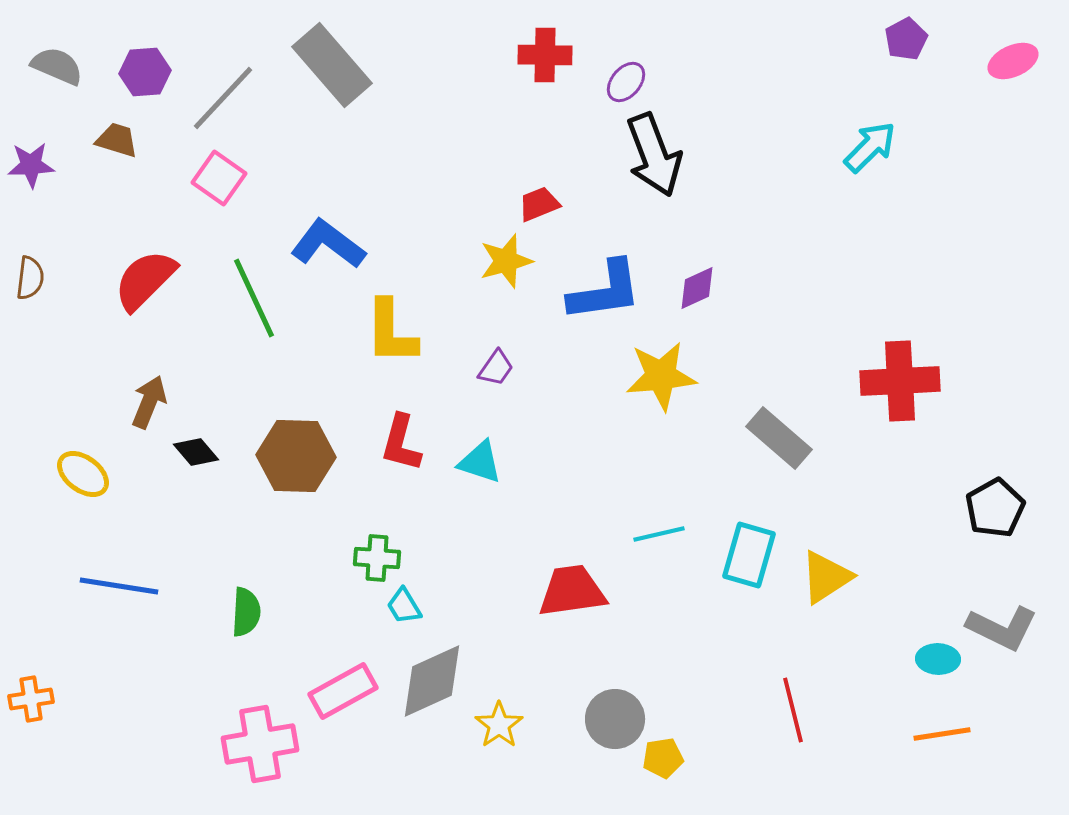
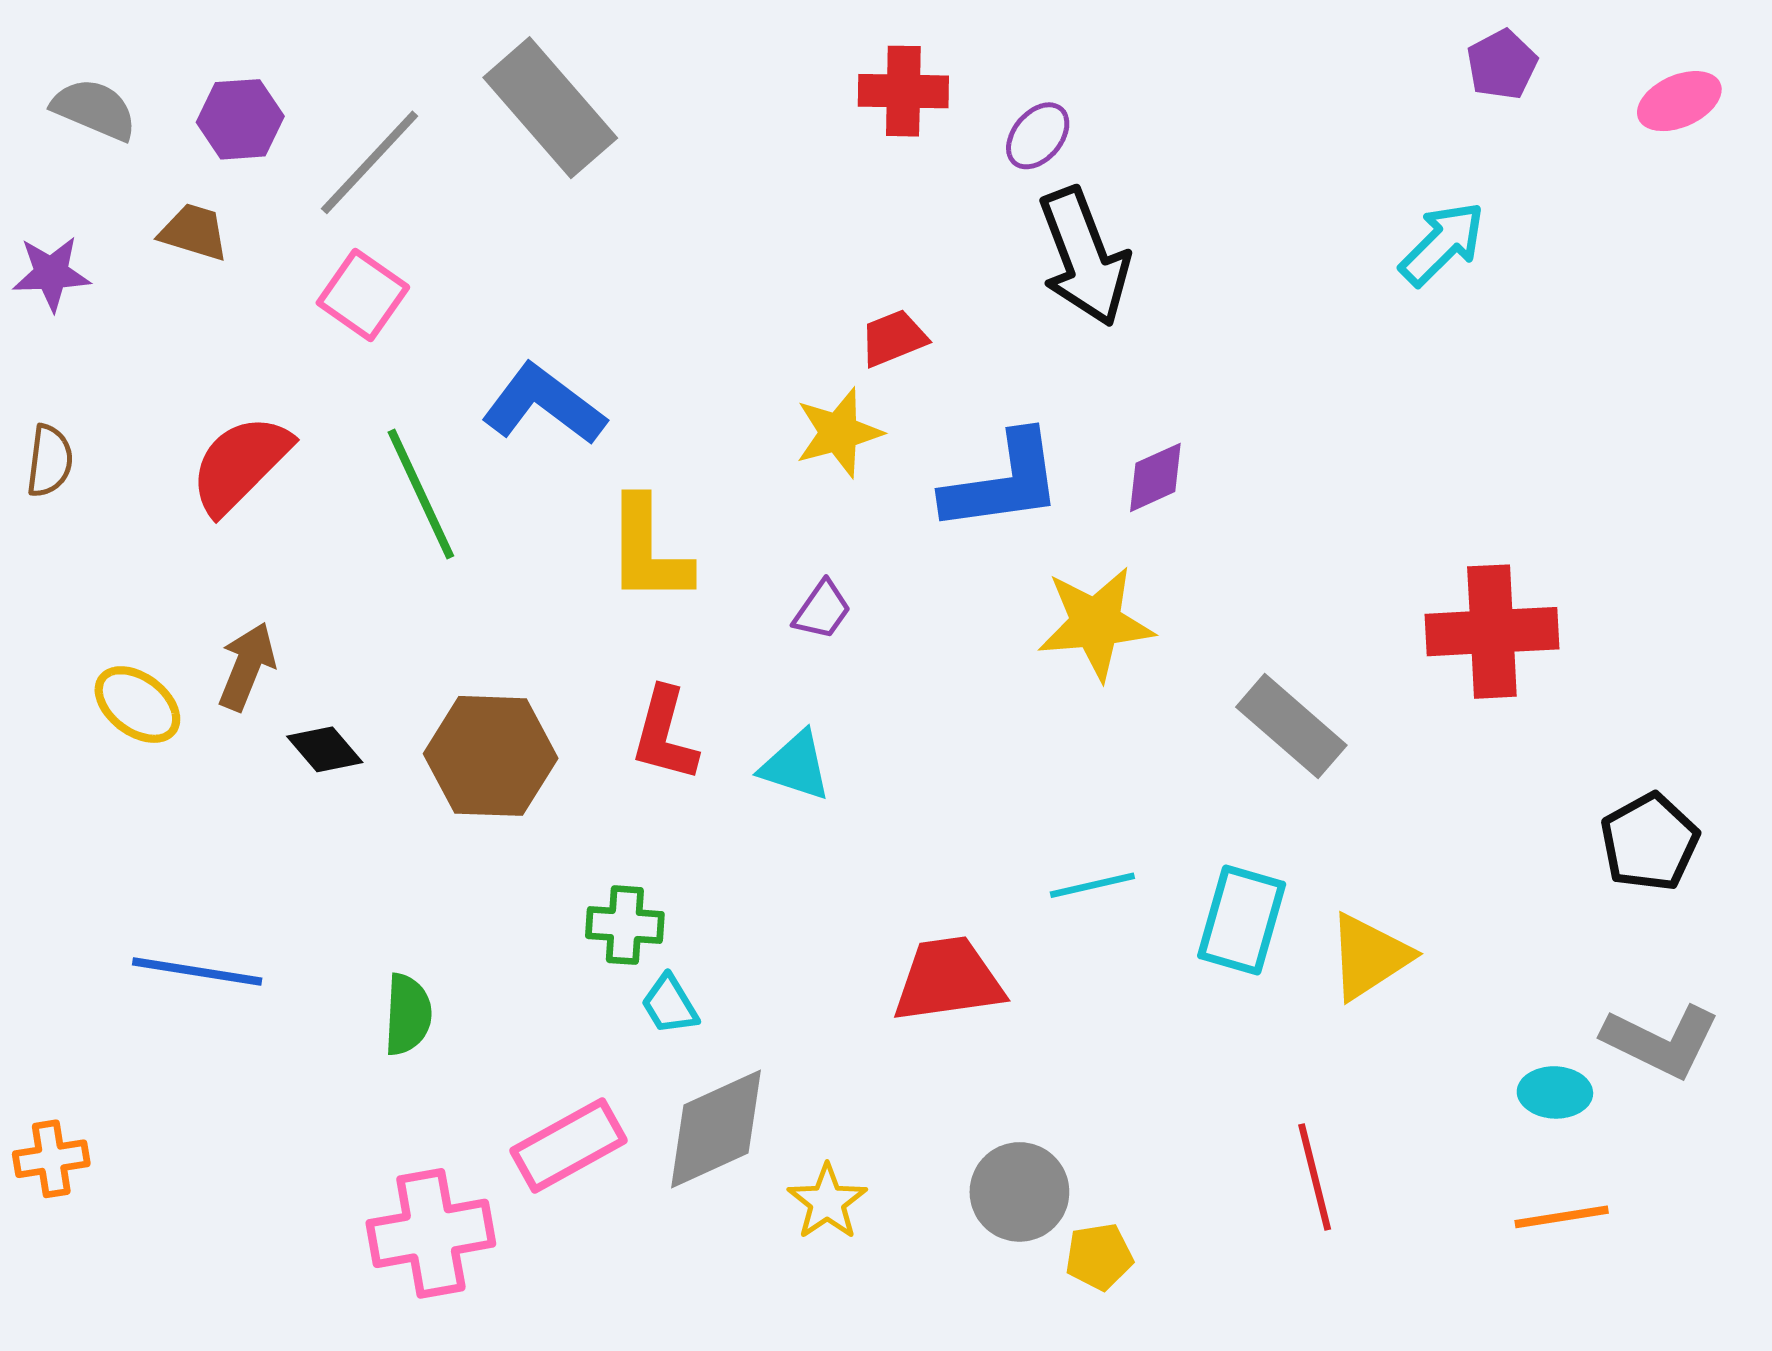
yellow ellipse: (83, 474) -> (137, 705), moved

